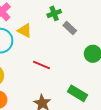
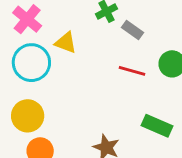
red line: (41, 65) -> (132, 71), moved

